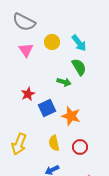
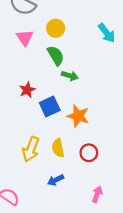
cyan arrow: (79, 43) -> (107, 33), moved
green semicircle: (79, 67) -> (56, 56), moved
yellow arrow: (19, 144) -> (31, 149), moved

